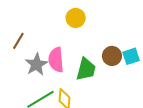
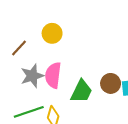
yellow circle: (76, 18) -> (52, 33), moved

